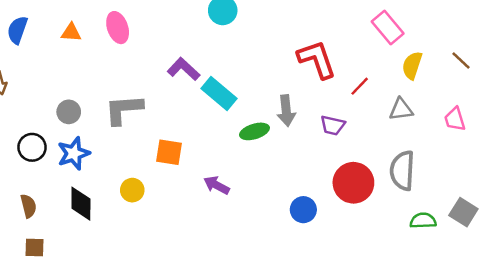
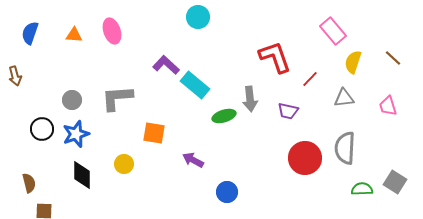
brown semicircle: (28, 206) -> (29, 183), moved
blue circle: (303, 210) -> (227, 192), moved

